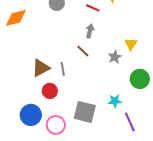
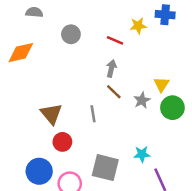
brown line: (83, 51) -> (114, 92), moved
brown triangle: (41, 68) -> (51, 114), turned -42
gray line: (63, 69) -> (93, 114), moved
green circle: (140, 79) -> (172, 108), moved

